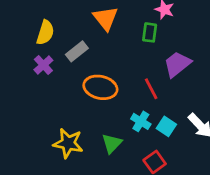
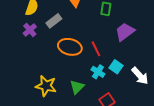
red line: (151, 89) -> (96, 49), moved
cyan square: (166, 126) -> (116, 67), moved

